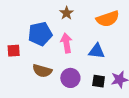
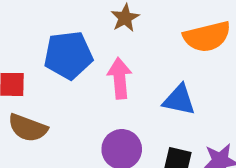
brown semicircle: (42, 71) -> (28, 128), moved

